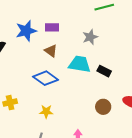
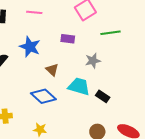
purple rectangle: (52, 27) -> (68, 39), moved
blue star: (26, 31) -> (30, 47), turned 30

